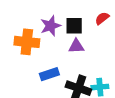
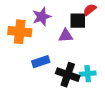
black square: (74, 26) -> (78, 21), moved

